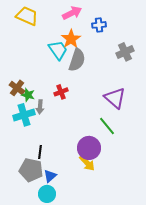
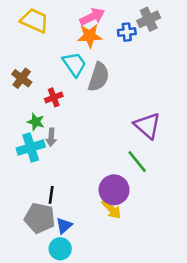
orange star: (71, 39) -> (90, 36), moved, turned 30
gray cross: (125, 52) -> (149, 19), moved
brown cross: (17, 88) -> (22, 78), moved
red cross: (61, 92) -> (54, 97), moved

